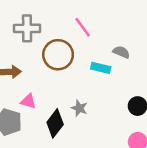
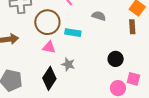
cyan rectangle: (101, 68) -> (73, 33), moved
pink triangle: (28, 101) -> (49, 47), moved

